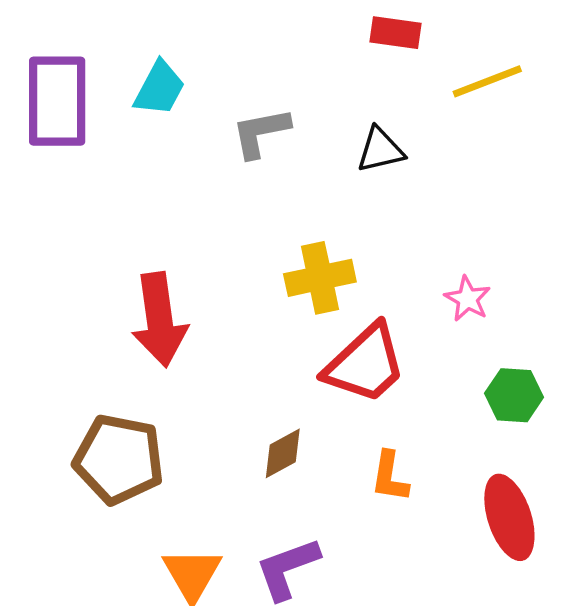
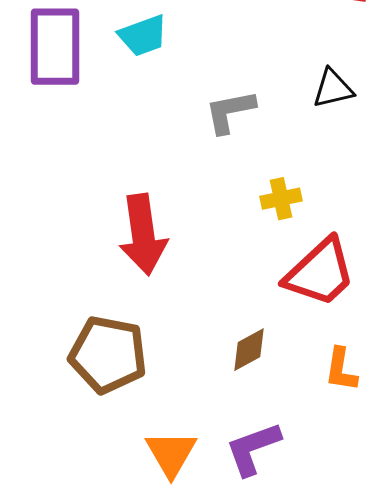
cyan trapezoid: (159, 88) -> (143, 36), turned 42
gray L-shape: (261, 133) -> (230, 112), moved
yellow cross: (320, 278) -> (281, 199), size x0.7

